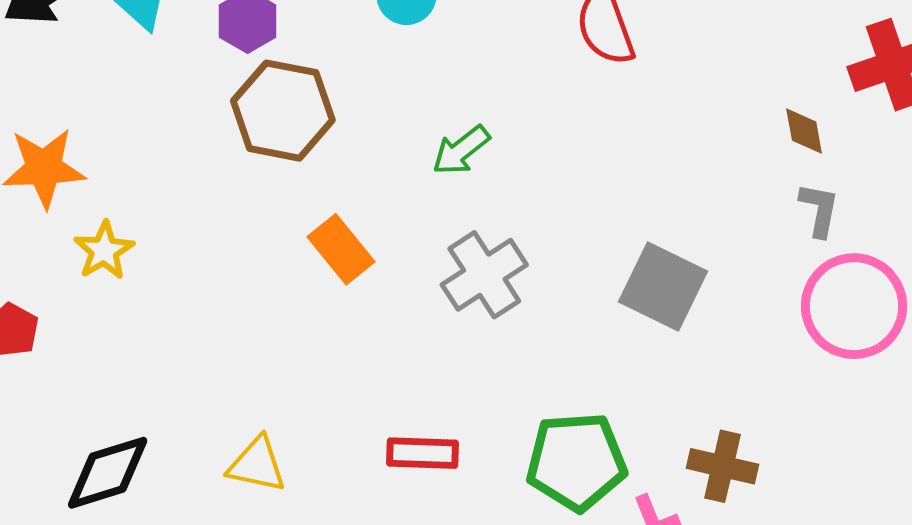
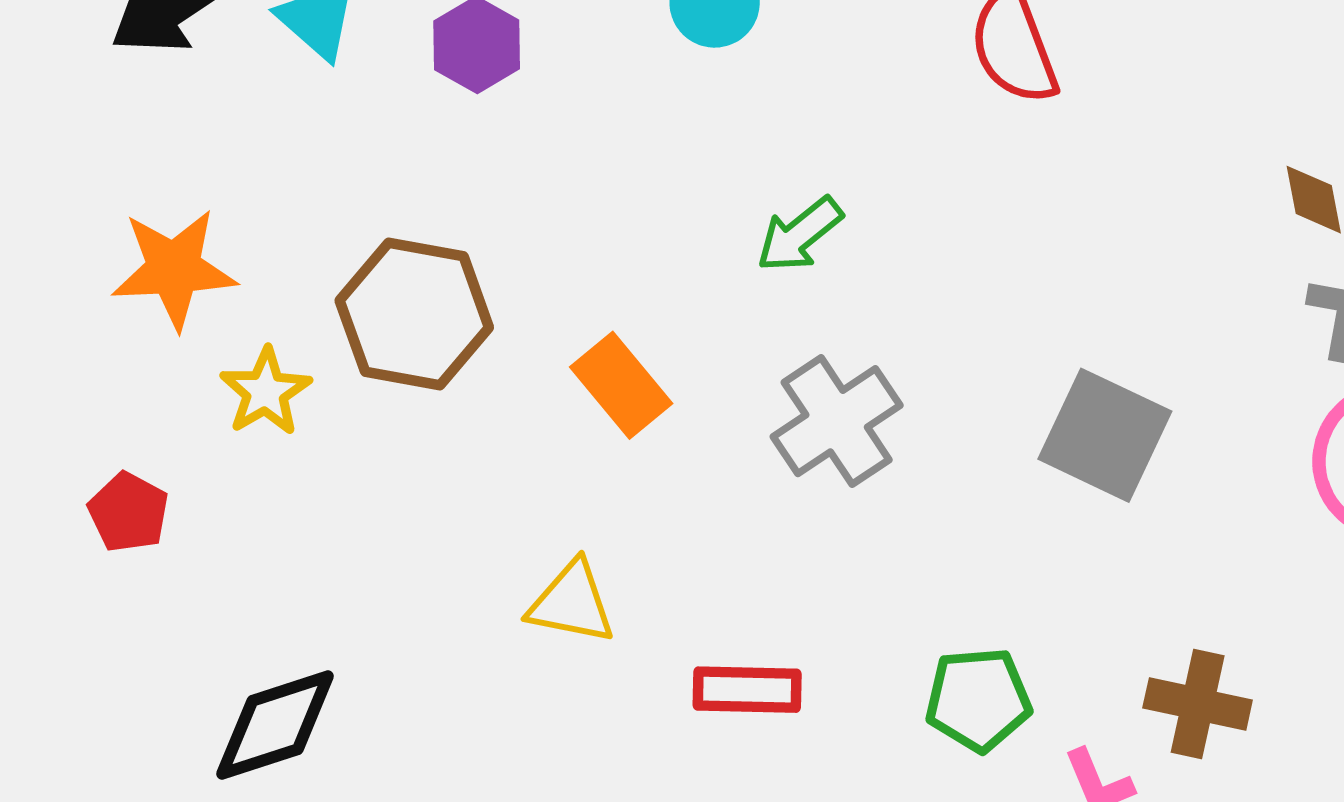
brown hexagon: (283, 111) -> (414, 314), moved
green pentagon: (576, 462) -> (978, 700), size x0.7
yellow triangle: (257, 465) -> (572, 603), moved

